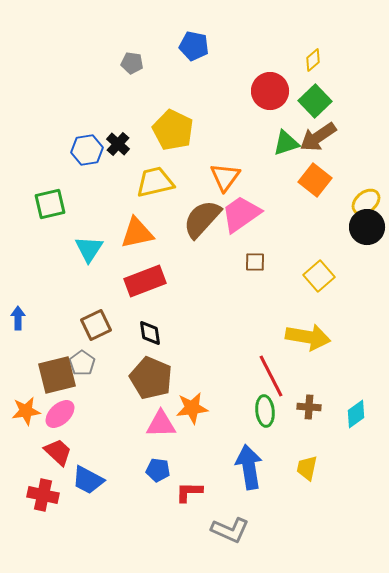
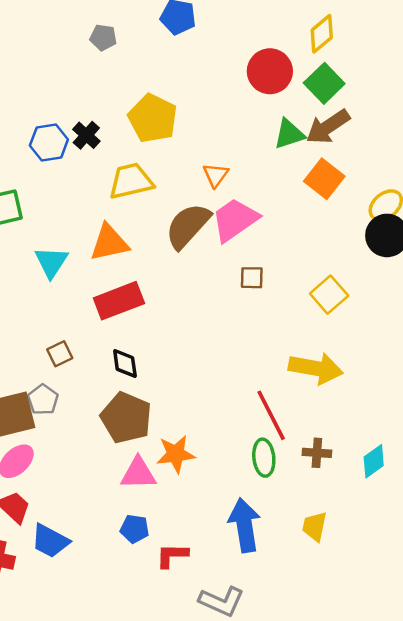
yellow diamond: (313, 60) -> (322, 34), size x1.4
orange triangle: (225, 177) -> (216, 175), size x0.7
brown square: (96, 325) -> (60, 354), size x0.7

